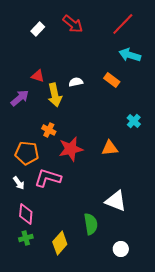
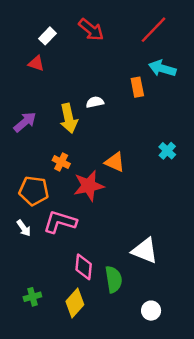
red triangle: (38, 76) -> (36, 63), moved
orange rectangle: (112, 80) -> (137, 87), moved, turned 42
orange triangle: (110, 148) -> (115, 162), moved, turned 30
pink diamond: (26, 214) -> (84, 267), moved

